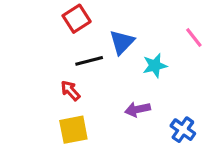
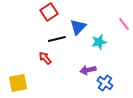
yellow square: (73, 130) -> (18, 83), moved
blue cross: (183, 130) -> (105, 83), moved

